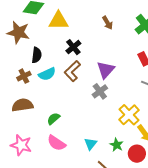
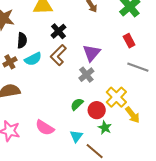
green semicircle: (53, 119) -> (77, 104), moved
cyan triangle: (91, 144) -> (76, 136), moved
red circle: (137, 154) -> (97, 110), moved

